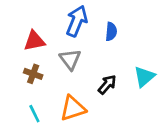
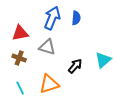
blue semicircle: (111, 32) -> (76, 18), moved
gray triangle: (70, 59) -> (47, 47), turned -36

